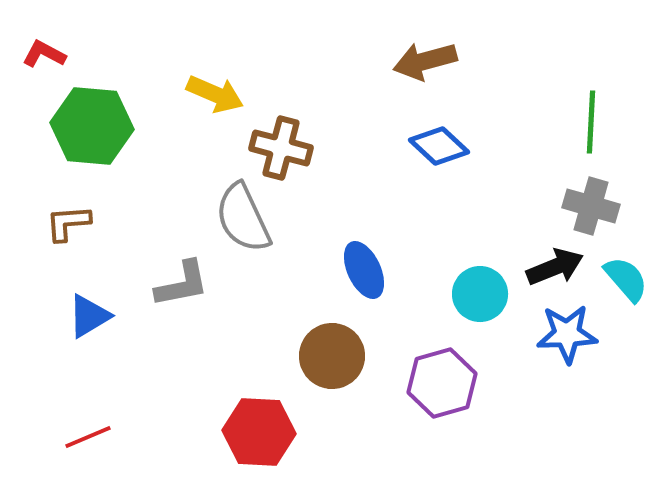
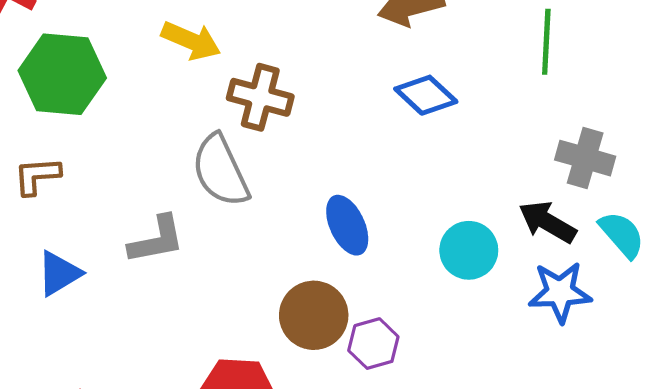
green line: (591, 122) -> (546, 42), moved
black arrow: (555, 267) -> (547, 222), turned -128
purple hexagon: (442, 383) -> (373, 344), moved, size x0.7

